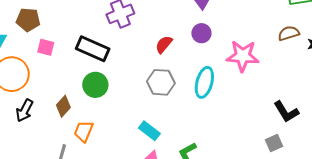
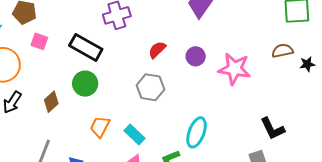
purple circle: (201, 33) -> (196, 56), moved
cyan ellipse: (204, 82) -> (197, 132), moved
orange trapezoid: (84, 131) -> (100, 127), moved

